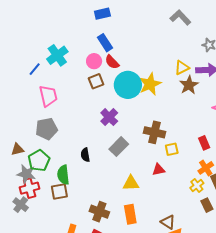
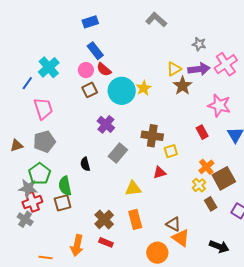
gray L-shape: (180, 17) -> (156, 20), moved
yellow star: (150, 84) -> (144, 88), size x0.7
red rectangle: (204, 143) -> (202, 132), moved
brown triangle: (17, 149) -> (17, 146), moved
brown cross: (99, 212) -> (104, 219), turned 30

